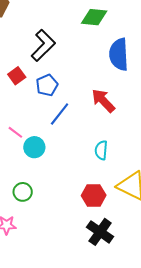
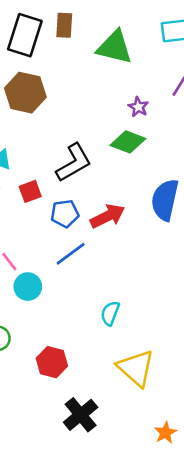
green diamond: (94, 17) -> (128, 142), moved
red arrow: (103, 101) -> (108, 216), moved, turned 92
red hexagon: (94, 195) -> (52, 362), moved

